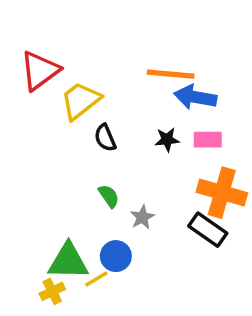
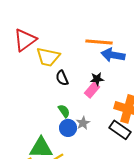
yellow trapezoid: (81, 101) -> (48, 57), turned -130
pink rectangle: (208, 140) -> (92, 90), moved, turned -49
blue circle: (116, 256) -> (68, 128), moved

